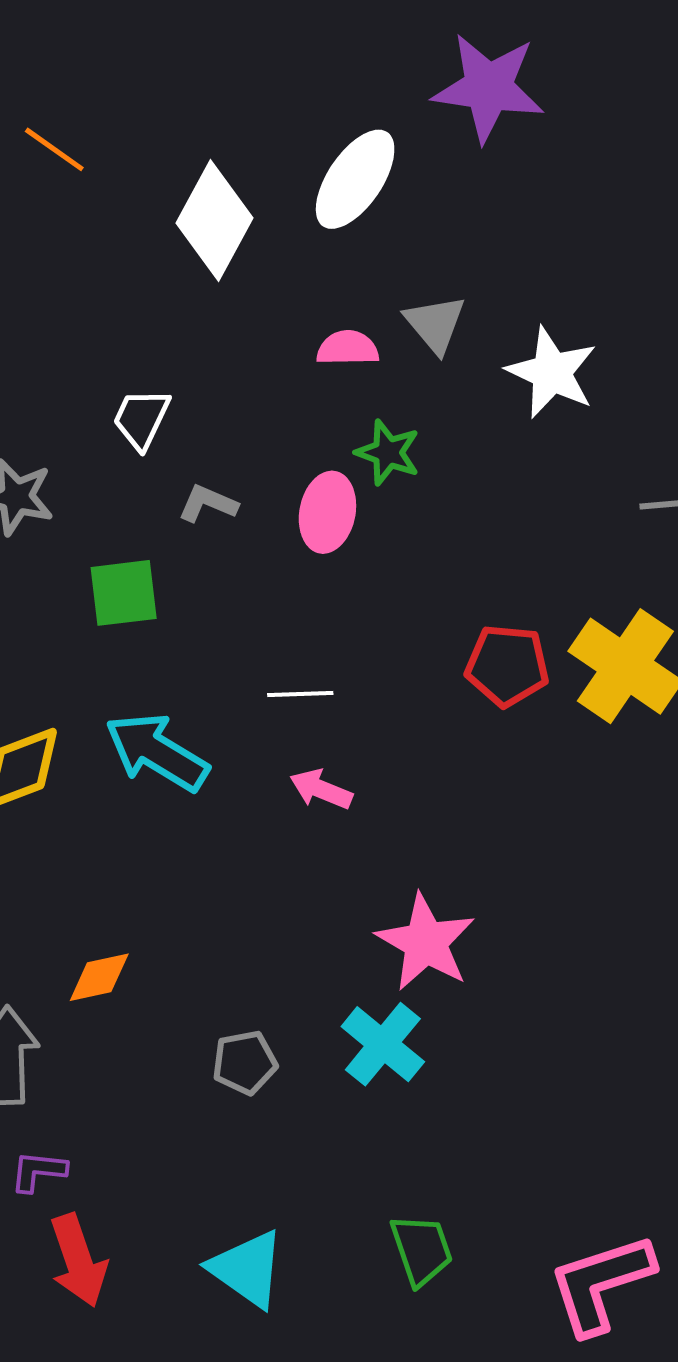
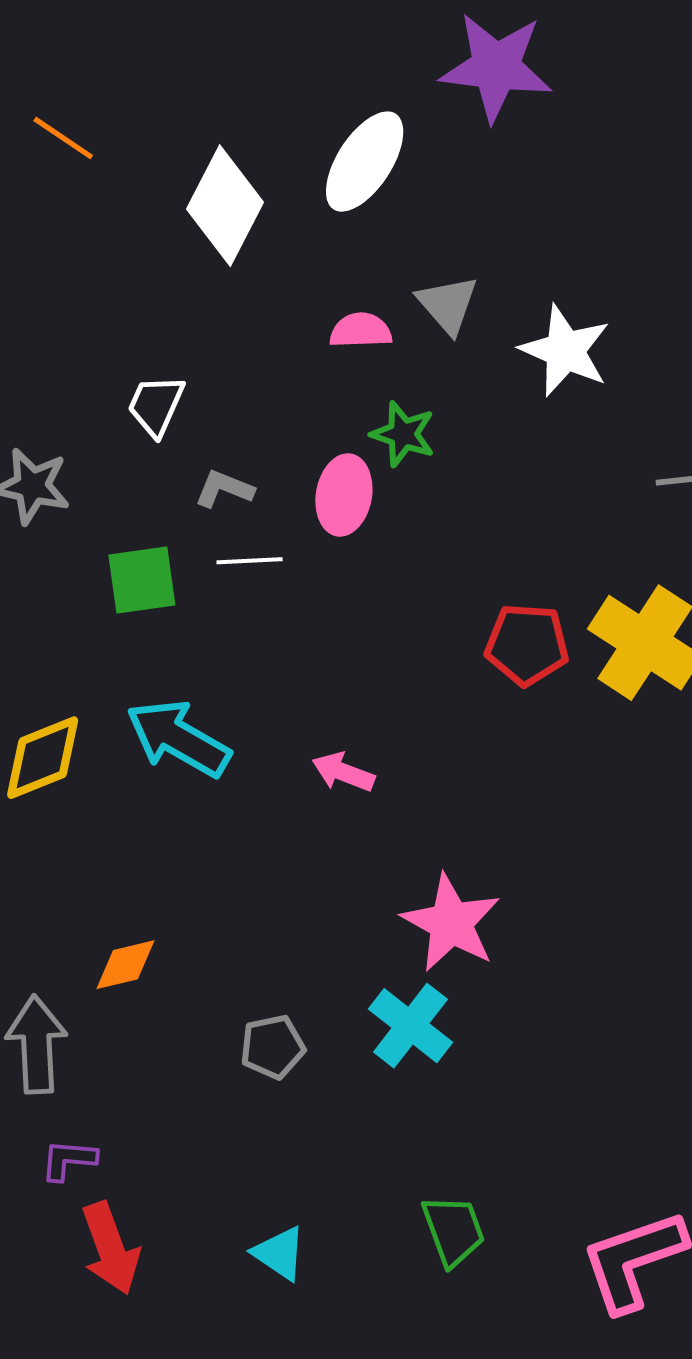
white line: (300, 694) -> (250, 561), moved
cyan triangle: (247, 1269) -> (279, 1253), size x0.7

